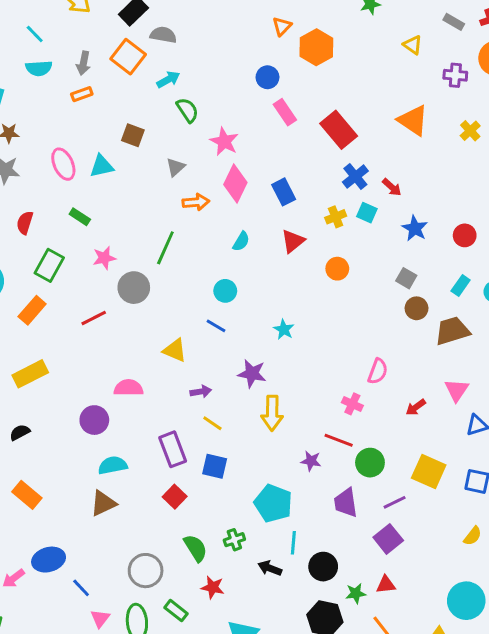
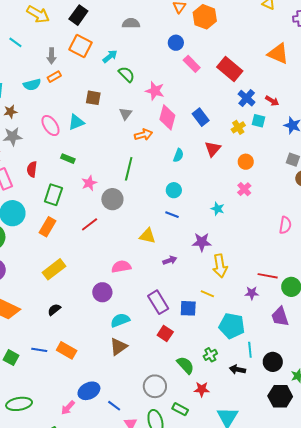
gray semicircle: (163, 35) -> (131, 23), moved
cyan semicircle: (39, 68) -> (32, 85), moved
pink cross: (352, 404) -> (244, 189), moved, turned 32
yellow line: (212, 423) -> (207, 294), moved

